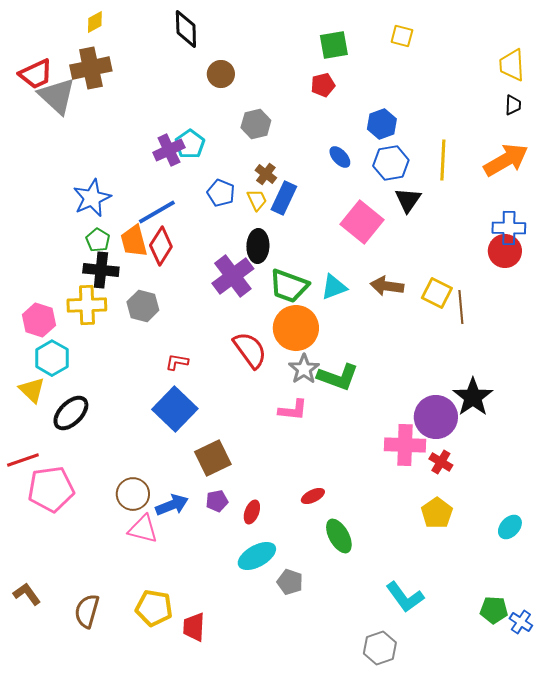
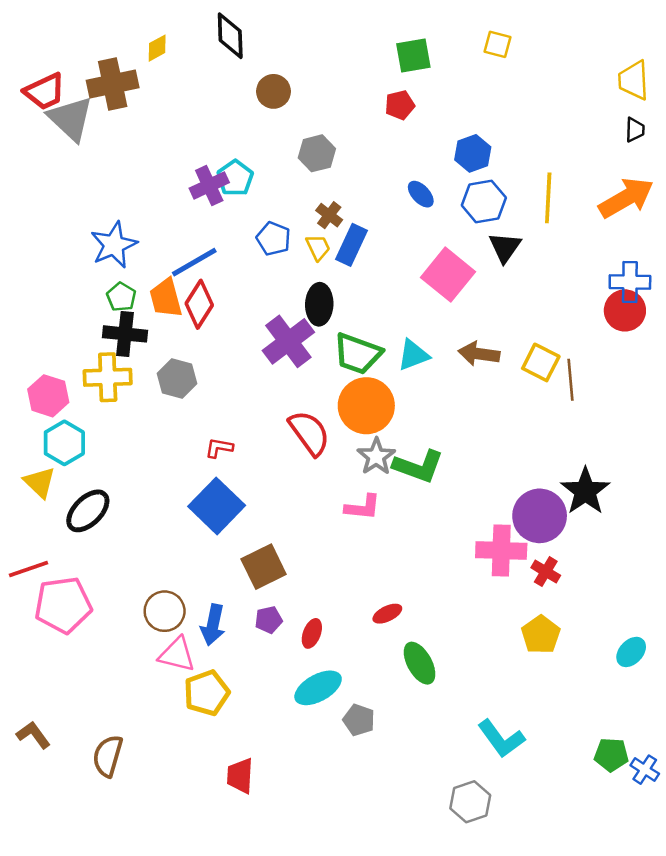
yellow diamond: (95, 22) -> (157, 48), moved
blue arrow: (172, 505) -> (213, 625), turned 124
yellow pentagon: (154, 608) -> (207, 693), moved, turned -30

